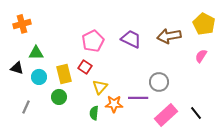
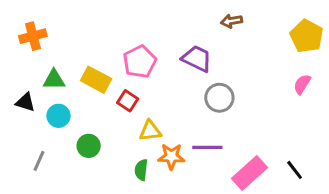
brown arrow: (169, 36) -> (231, 21), moved, size x0.6
yellow rectangle: (64, 74) -> (96, 80), moved, turned -48
gray circle: (159, 82) -> (219, 98), moved
yellow triangle: (100, 87) -> (150, 131), turned 42

